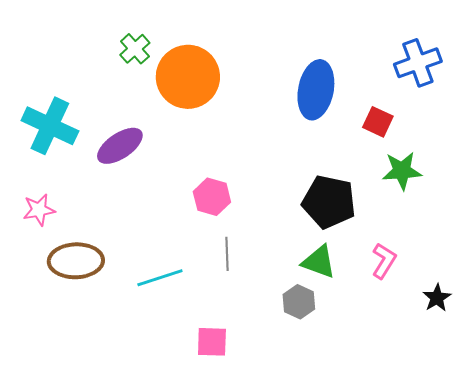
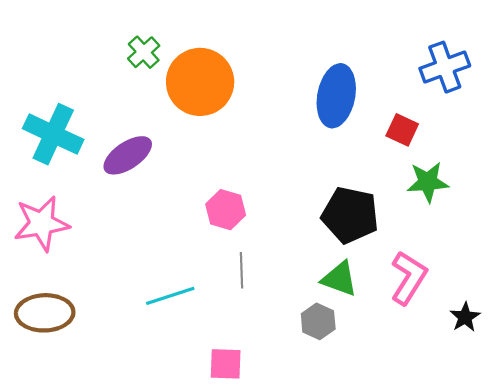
pink star: (39, 210) -> (42, 223), size x1.6
brown ellipse: (76, 261) -> (45, 313), moved
pink L-shape: (384, 261) -> (409, 278), size x1.4

